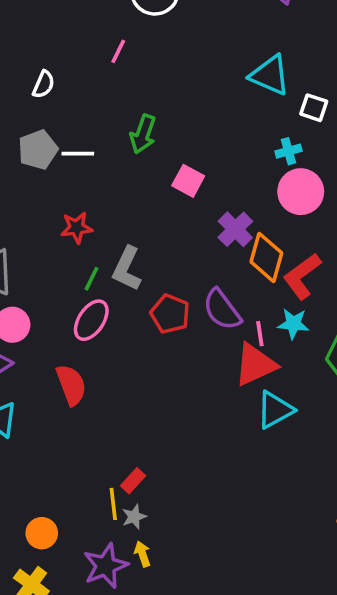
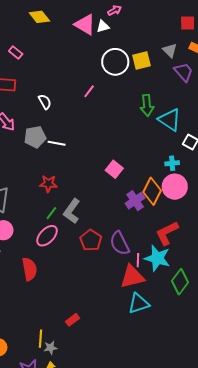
white semicircle: (43, 84) -> (45, 102), turned -63
green arrow: (143, 134) -> (147, 105), moved, turned -35
orange diamond: (266, 257) -> (152, 191), moved
cyan star: (293, 324) -> (157, 258), size x1.5
red rectangle: (133, 481) -> (73, 320), moved

